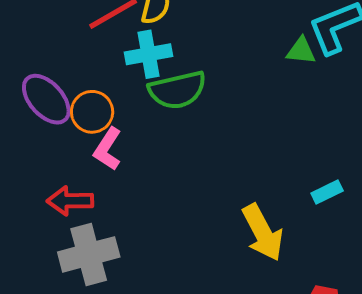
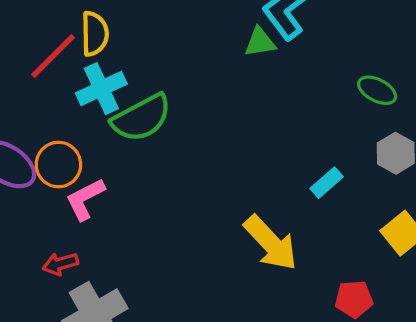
pink L-shape: (108, 149) -> (85, 199), turned 45
red arrow: (70, 201) -> (60, 264), size x0.7

